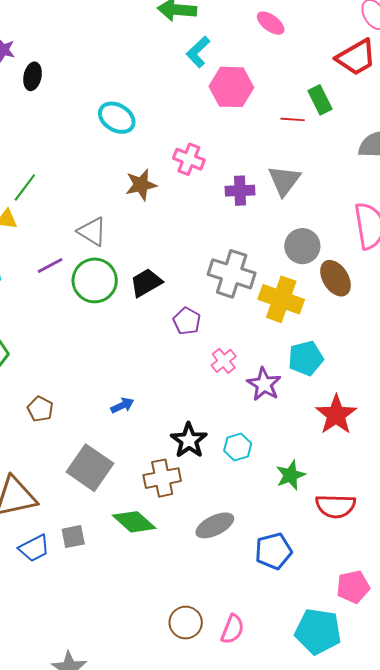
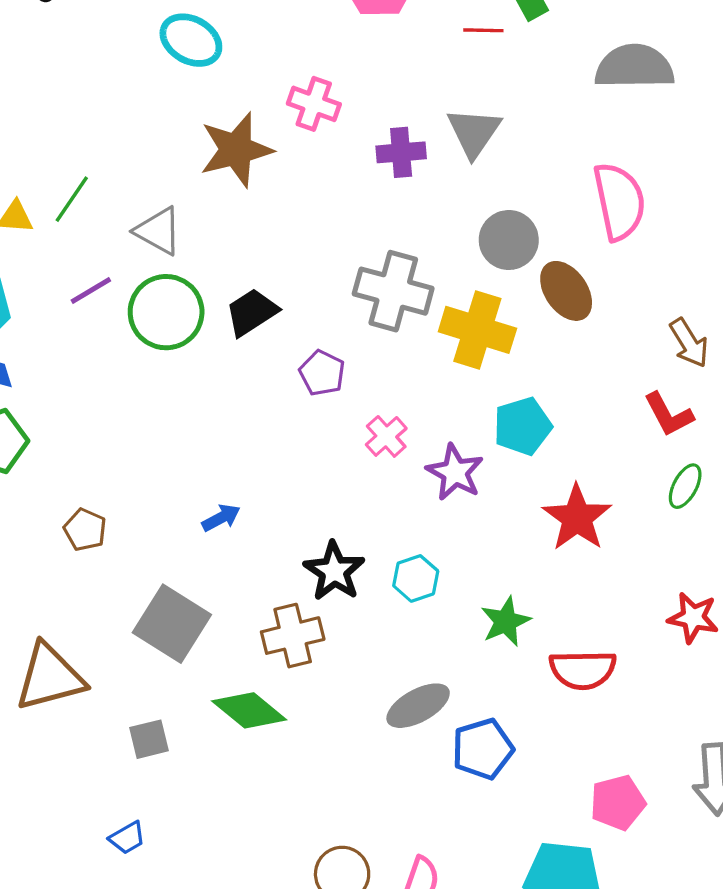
brown star: (141, 185) -> (236, 150), size x1.4
green line: (25, 188) -> (72, 199), moved
gray ellipse: (215, 525) -> (418, 706), moved
blue trapezoid: (34, 548) -> (127, 838), moved, size x0.7

